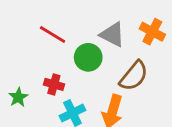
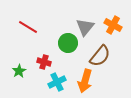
red line: (53, 35) -> (28, 27), moved
gray triangle: (112, 35) -> (85, 27), turned 42

